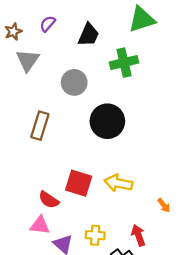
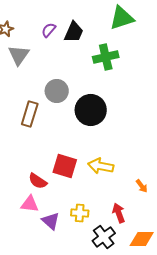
purple semicircle: (48, 24) -> (49, 30), moved
gray circle: (74, 82) -> (57, 91), moved

